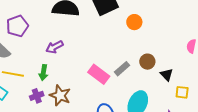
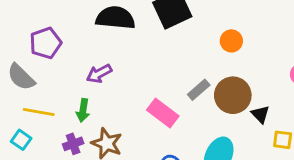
orange circle: (134, 22) -> (231, 41), moved
brown circle: (147, 62) -> (233, 95), size x1.6
gray rectangle: (122, 69) -> (199, 90), moved

